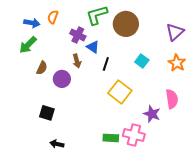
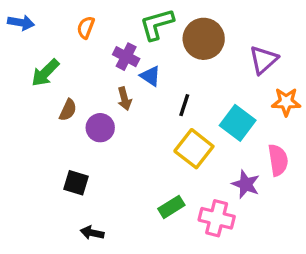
blue arrow: (32, 23) -> (21, 23), moved
purple triangle: (175, 32) -> (263, 60), moved
cyan square: (142, 61) -> (238, 123), moved, size x1.5
orange star: (177, 63) -> (286, 102), turned -30
black line: (106, 64) -> (184, 105), moved
green rectangle: (111, 138) -> (171, 207), moved, turned -35

